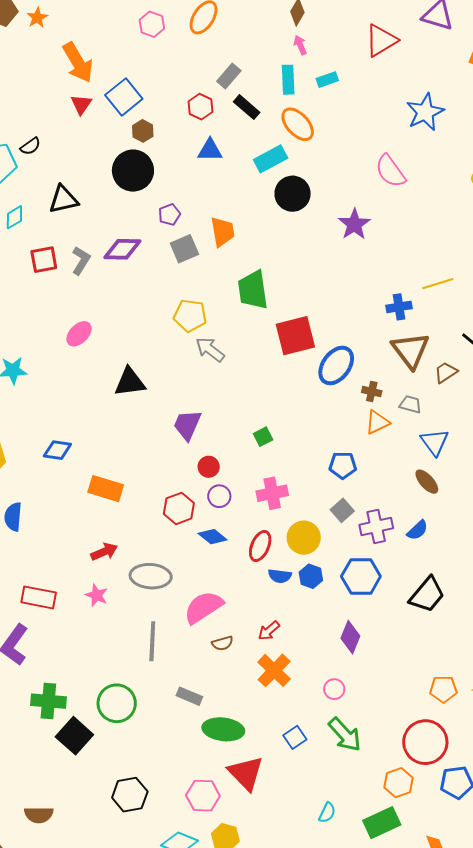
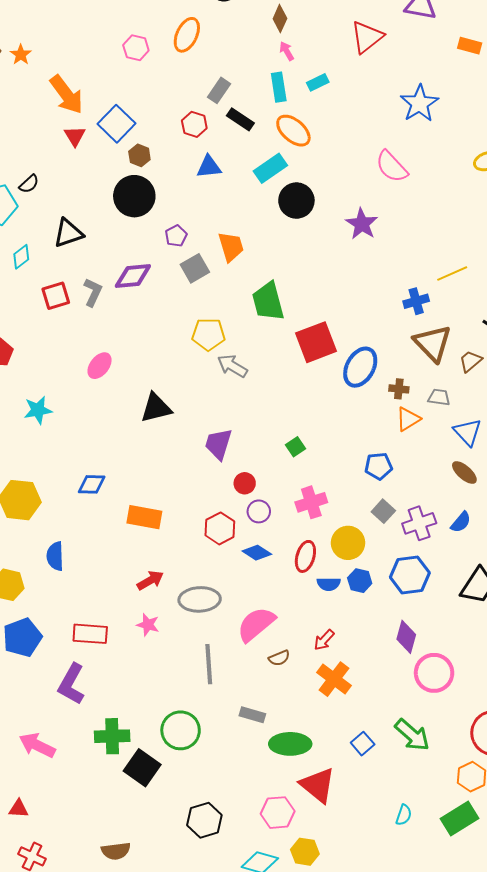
pink circle: (334, 689) -> (434, 673), moved, size x1.8

